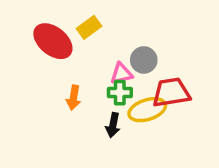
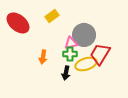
red ellipse: (53, 41) -> (18, 23), moved
gray circle: (144, 60) -> (84, 35), size x1.5
red trapezoid: (171, 93) -> (100, 54), turned -50

